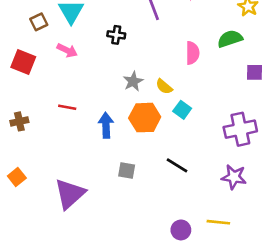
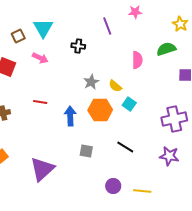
yellow line: (218, 222) -> (142, 191), moved
purple circle: (181, 230) -> (113, 186), moved

